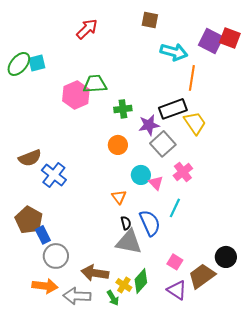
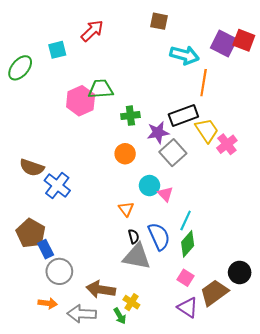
cyan square: (37, 63) -> (57, 50), moved
brown semicircle: (30, 158) -> (32, 168), turned 40
pink cross: (183, 172) -> (227, 144), moved
green diamond: (141, 281) -> (188, 244), moved
orange arrow: (45, 286) -> (48, 303), size x0.7

